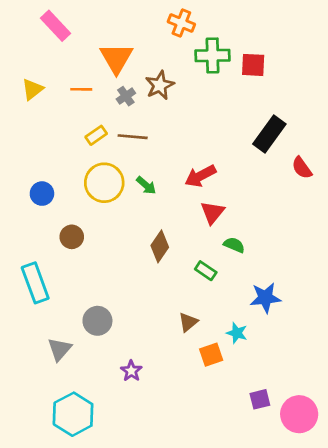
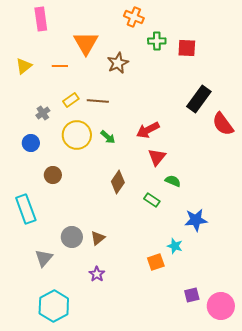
pink rectangle: (55, 26) -> (41, 19), turned 35
green cross: (213, 55) -> (157, 41), size x0.7
gray cross: (126, 96) -> (43, 113), moved
red semicircle: (302, 168) -> (223, 124), size x1.4
brown triangle: (188, 322) -> (98, 238), moved

